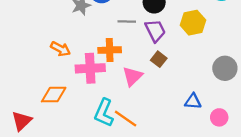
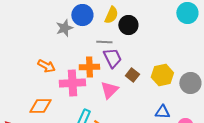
yellow hexagon: (193, 23) -> (162, 75), moved
purple trapezoid: (155, 31) -> (112, 58), moved

